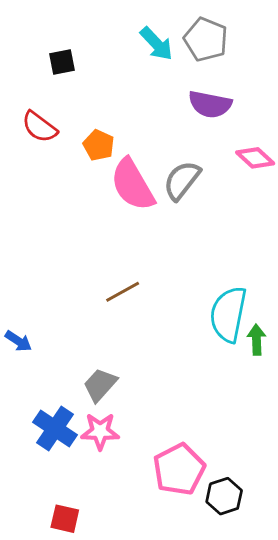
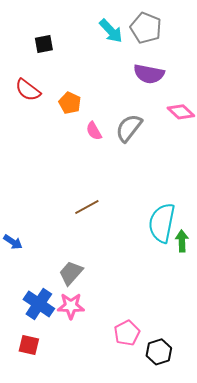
pink semicircle: (132, 185) -> (94, 131), size x0.5
pink pentagon: (179, 469) -> (127, 333), size x0.7
red square: (65, 519) -> (29, 345), moved

